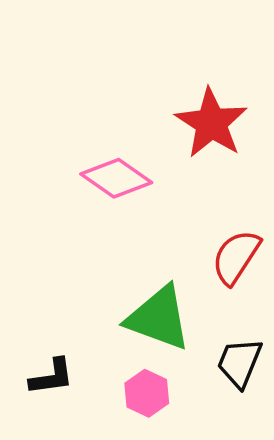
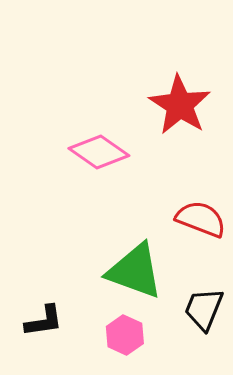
red semicircle: (236, 257) -> (201, 219), turned 78

